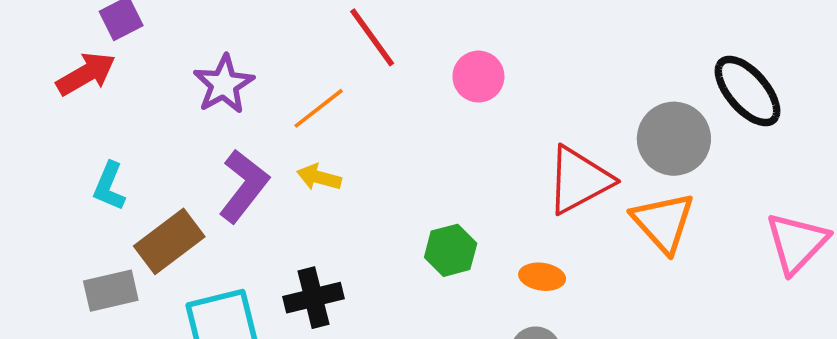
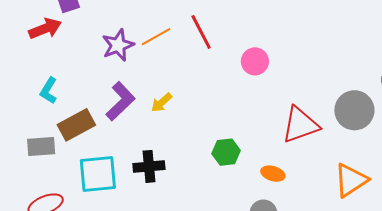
orange line: (319, 108) -> (156, 37), moved
yellow arrow: (319, 177) -> (162, 103), turned -65
orange triangle: (663, 222) -> (351, 180), moved, turned 30

